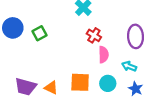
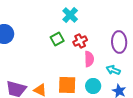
green square: (39, 33) -> (57, 39), moved
red cross: (94, 35) -> (80, 41), turned 32

